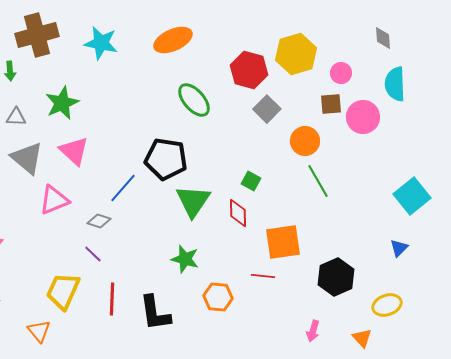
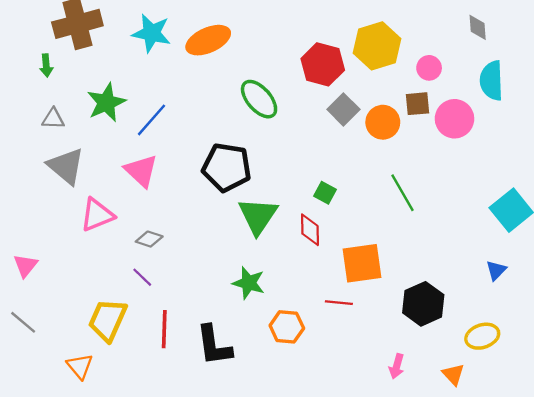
orange ellipse: (173, 40) -> (208, 40), moved
orange circle: (305, 141) -> (383, 122), moved
pink triangle: (74, 151) -> (141, 171), moved
blue line: (123, 188) -> (152, 120), moved

